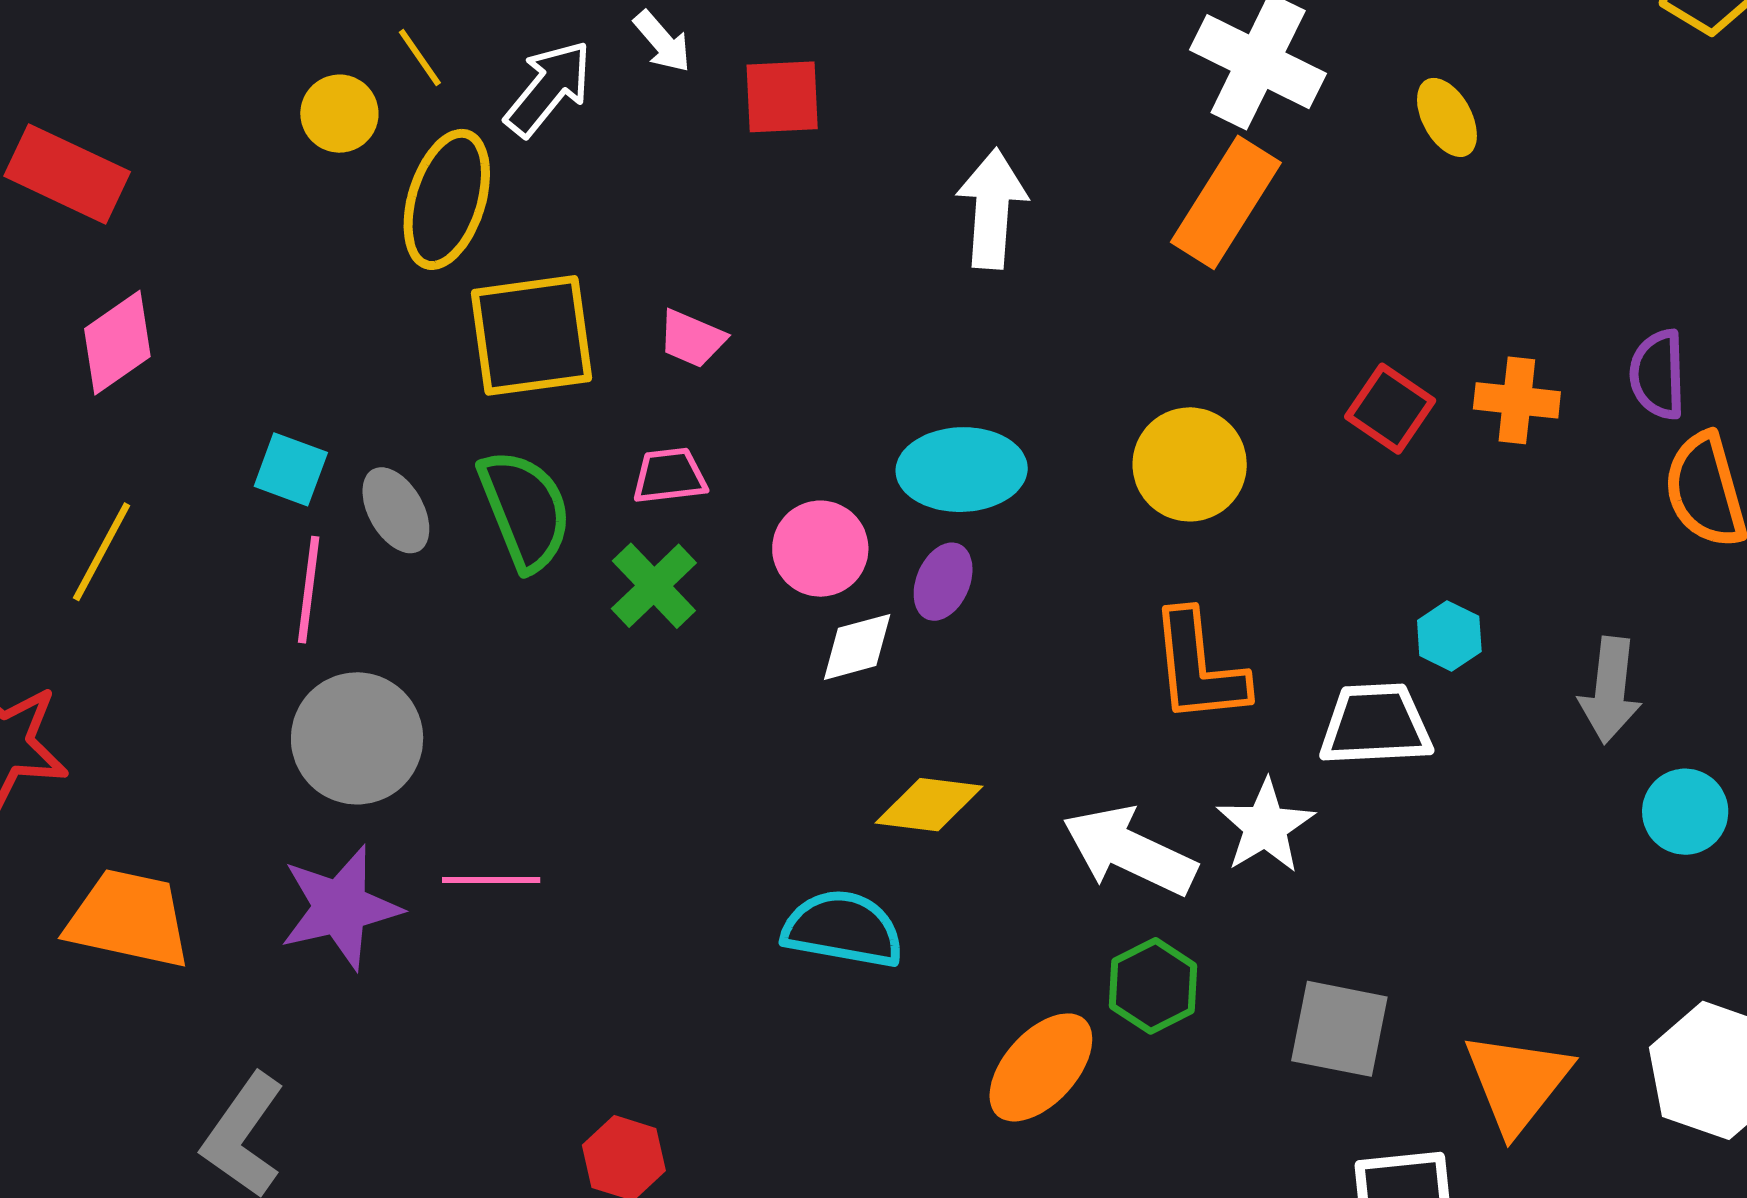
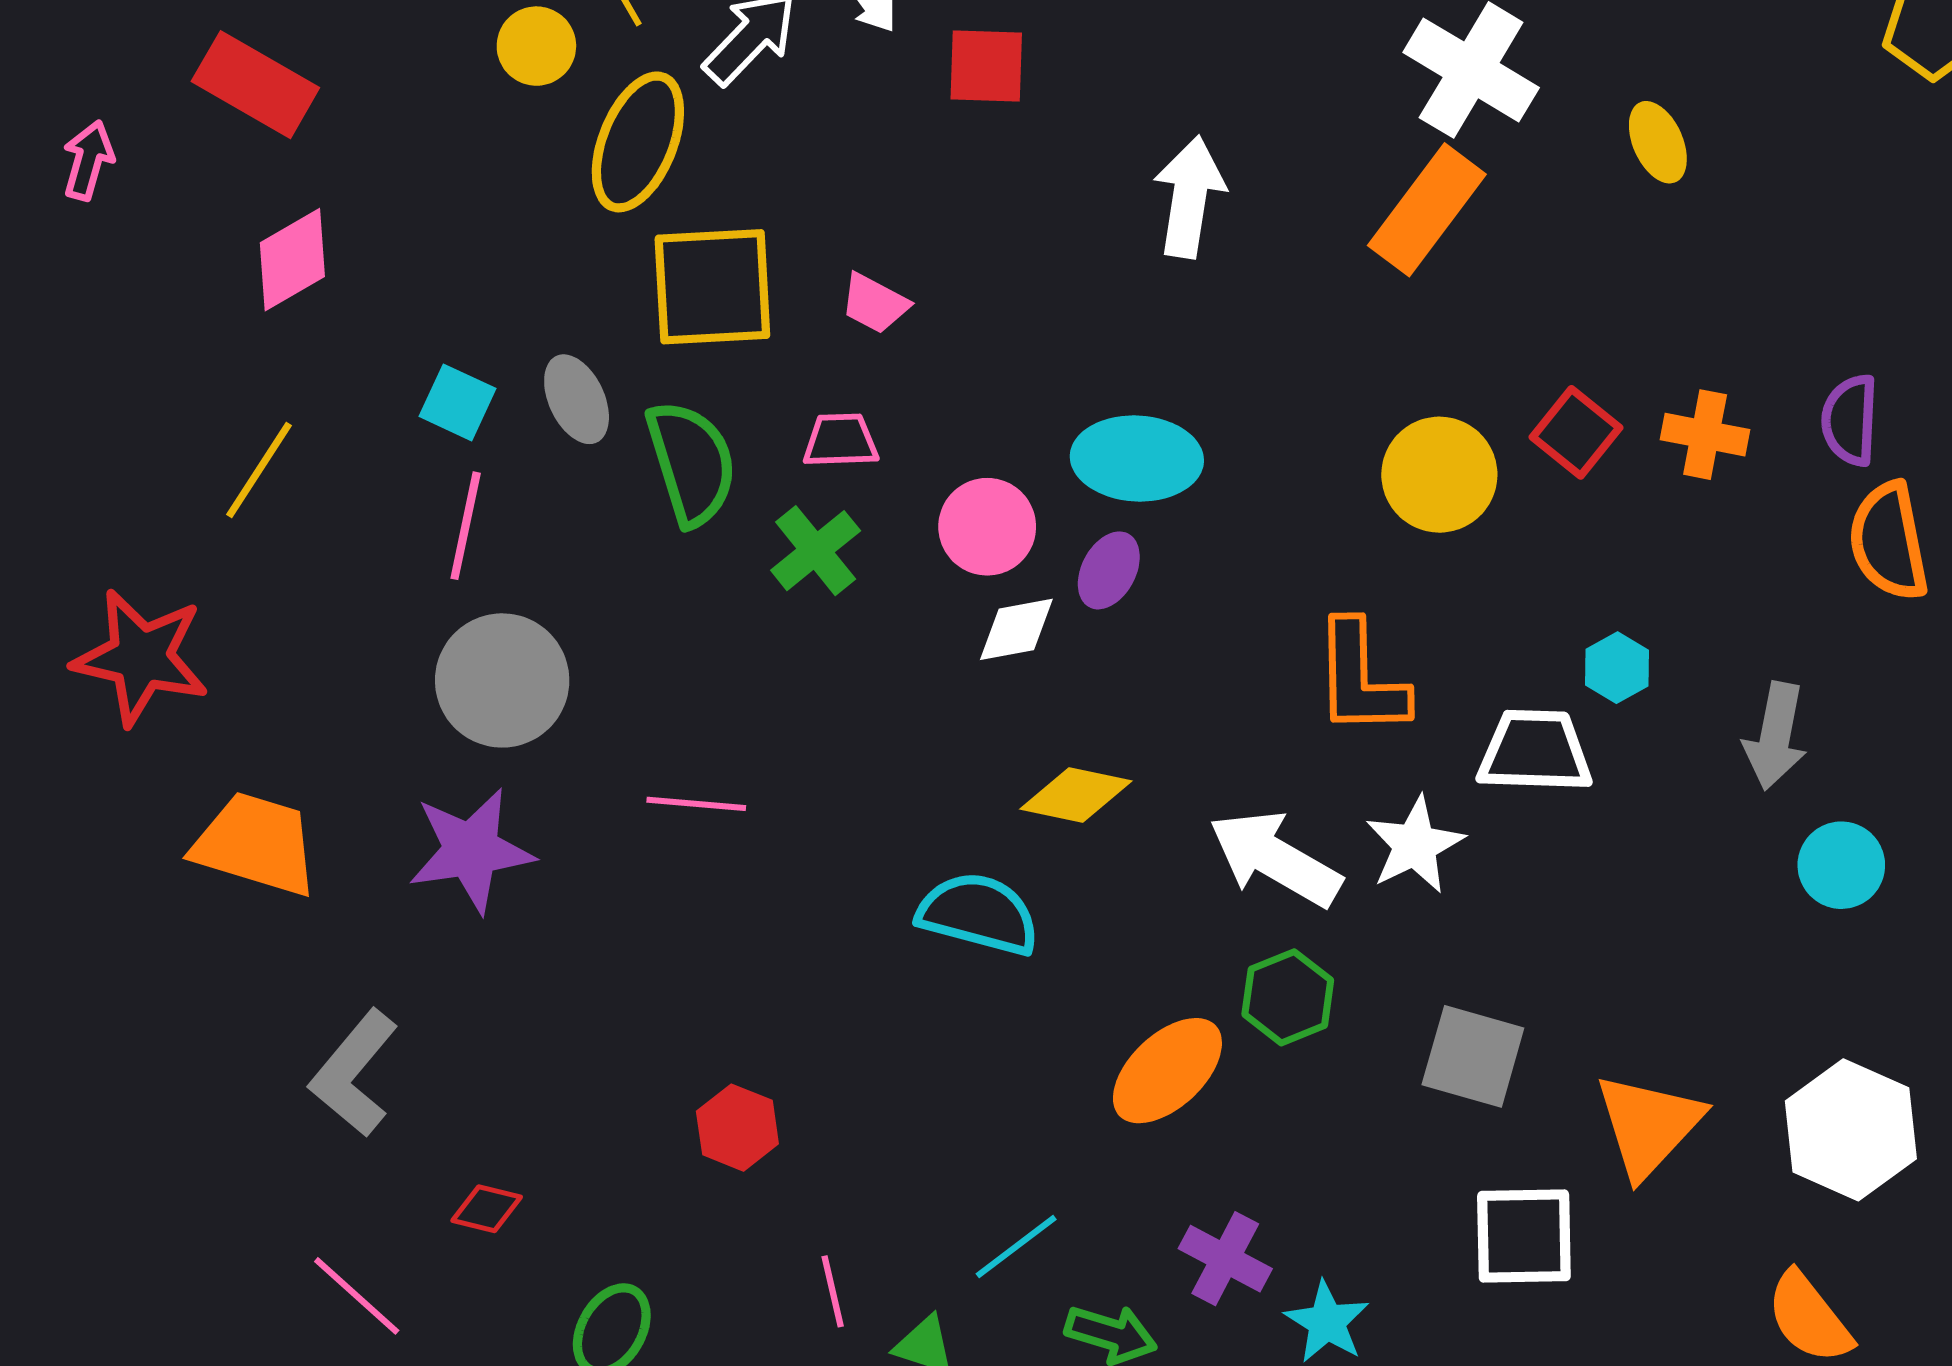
yellow circle: (1190, 464) -> (1439, 475), moved
gray ellipse: (396, 510) -> (577, 399), moved
pink line: (491, 880) -> (696, 804), moved

